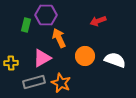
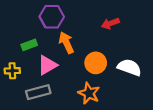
green rectangle: (26, 25) -> (29, 45), moved, turned 56
orange star: (61, 83) -> (89, 93), moved

